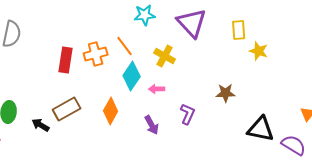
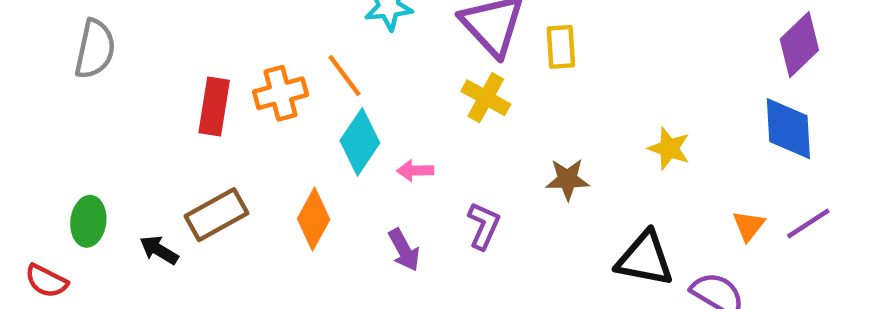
yellow rectangle: (239, 30) -> (561, 47), moved
yellow star: (259, 51) -> (669, 148), moved
yellow cross: (165, 56) -> (486, 98), moved

